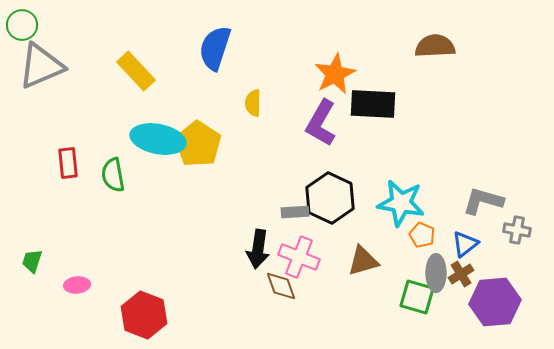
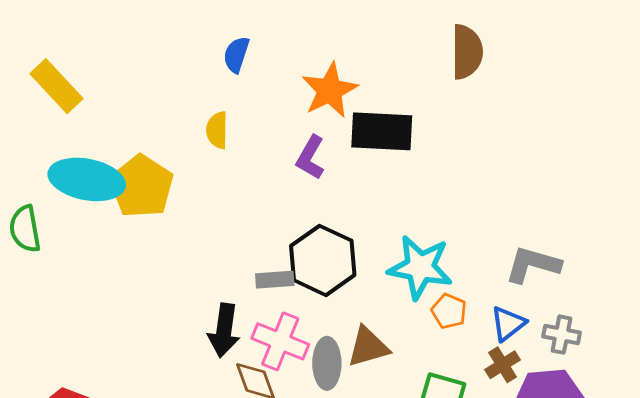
brown semicircle: (435, 46) -> (467, 52), turned 93
blue semicircle: (215, 48) -> (236, 55), moved, size x0.6
purple L-shape: (321, 123) -> (310, 158), size x0.7
gray cross: (517, 230) -> (562, 335), moved
gray ellipse: (436, 273) -> (327, 363), moved

